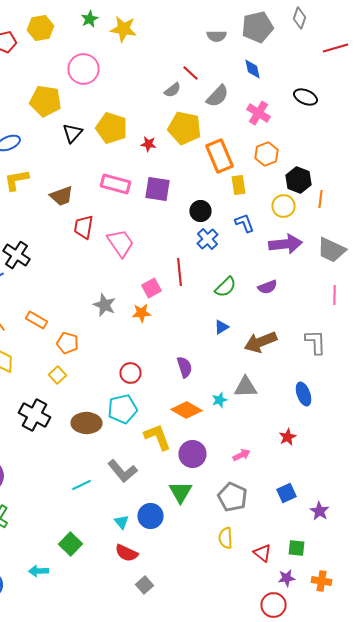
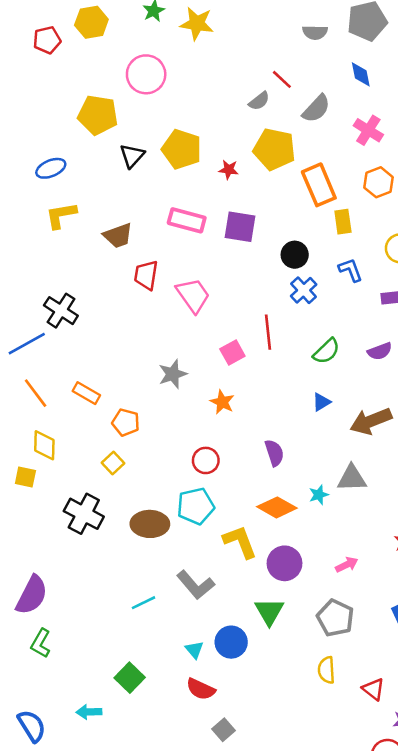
gray star: (104, 305) -> (173, 374), turned 30
orange star: (142, 313) -> (222, 402), moved, turned 30

